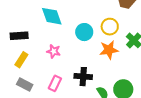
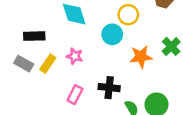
yellow circle: (110, 27) -> (128, 15), moved
yellow rectangle: (21, 60) -> (48, 64), moved
gray rectangle: (25, 84) -> (24, 64), moved

